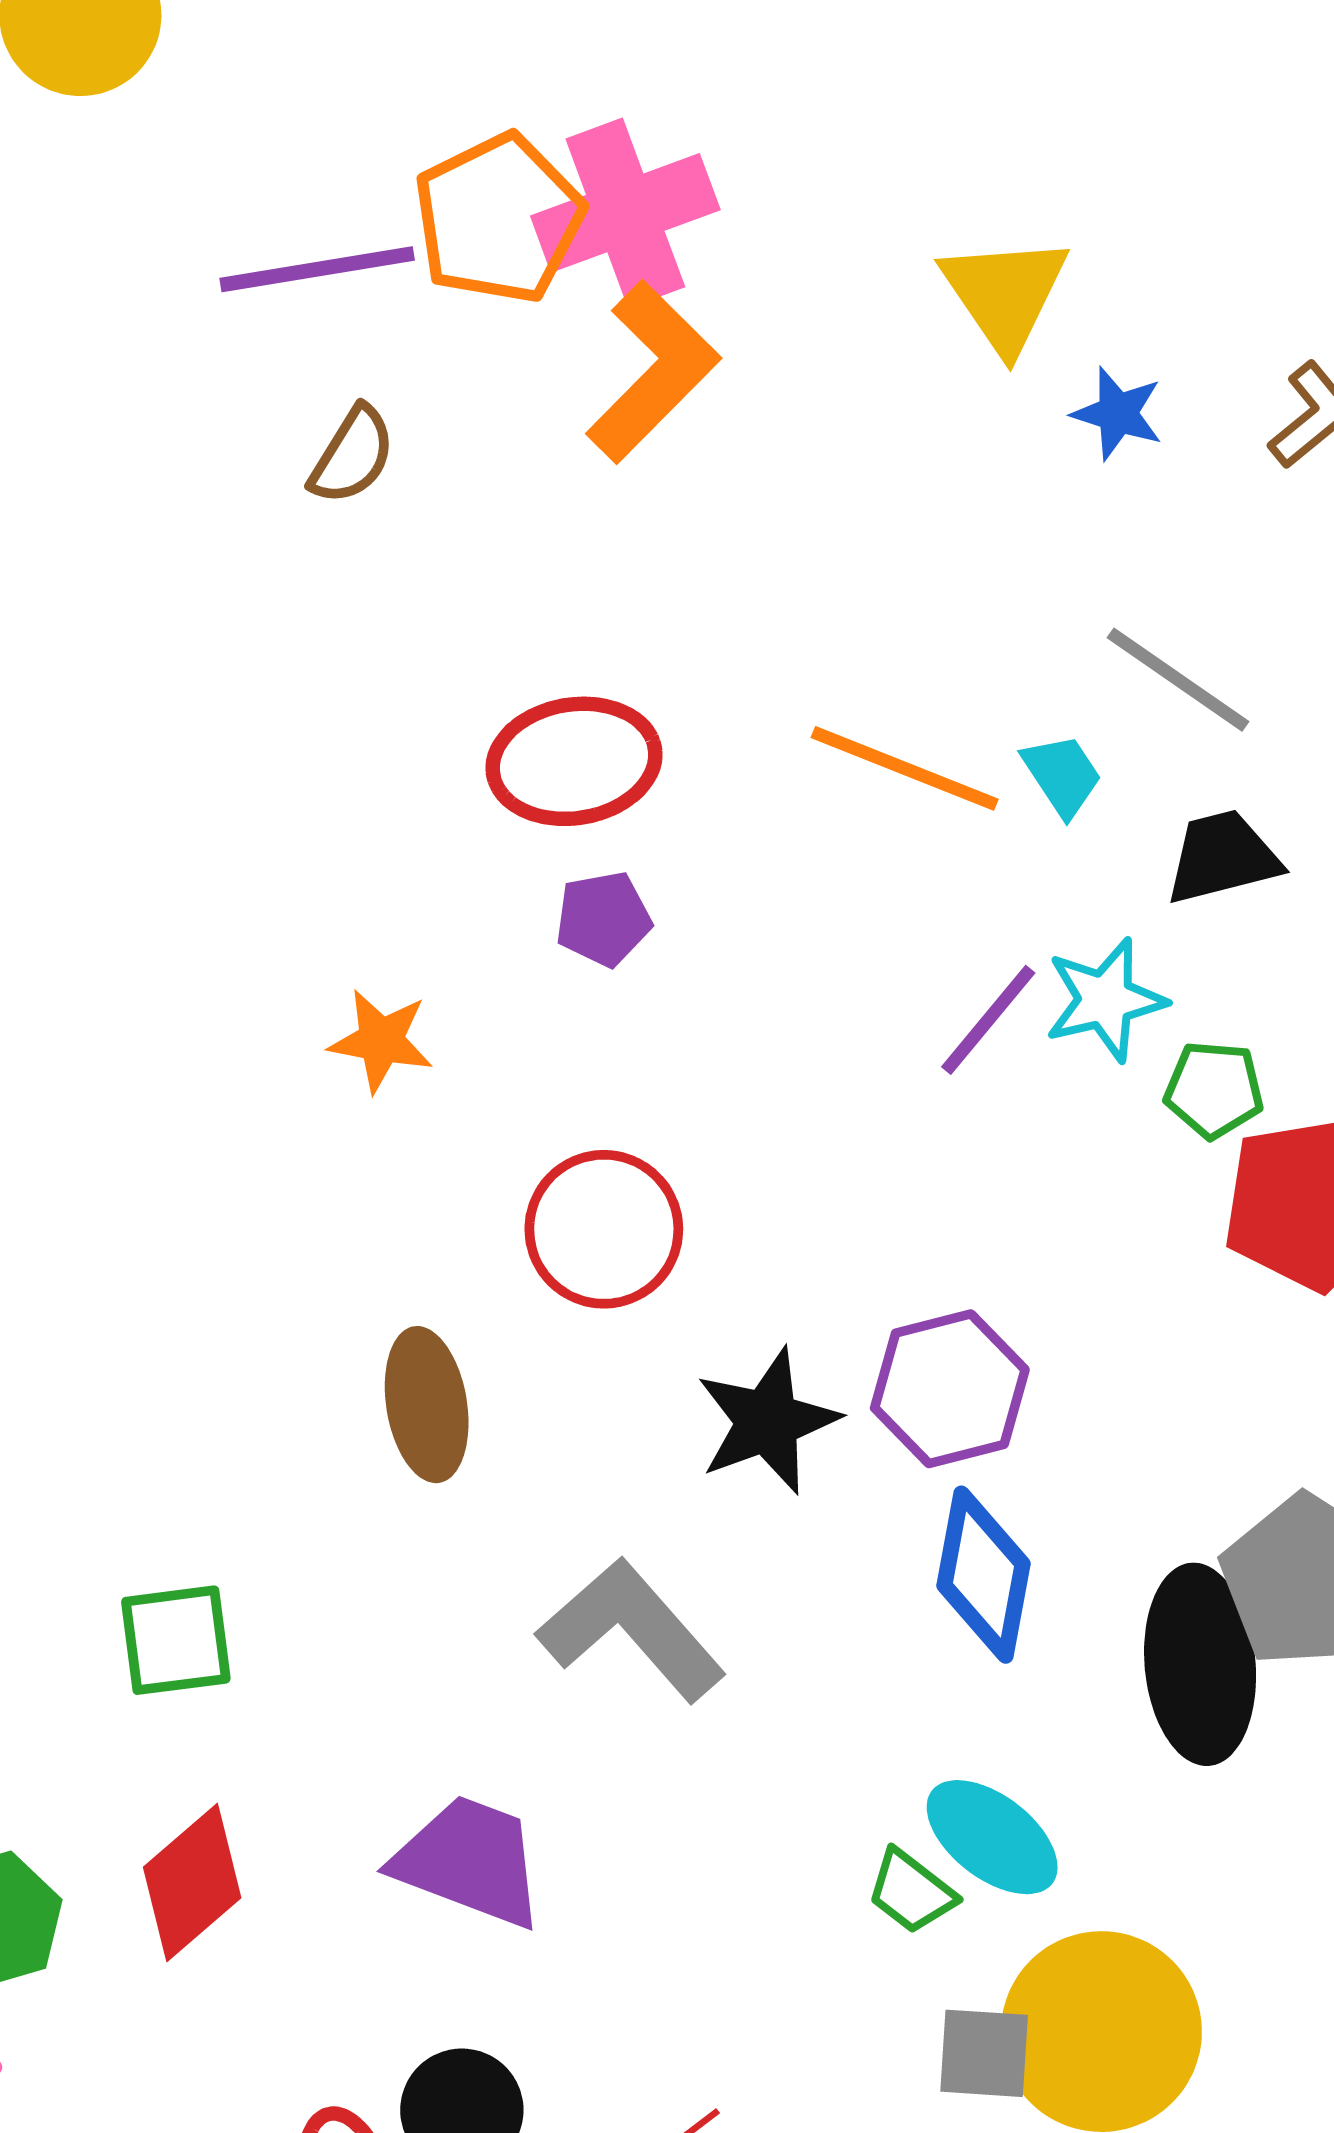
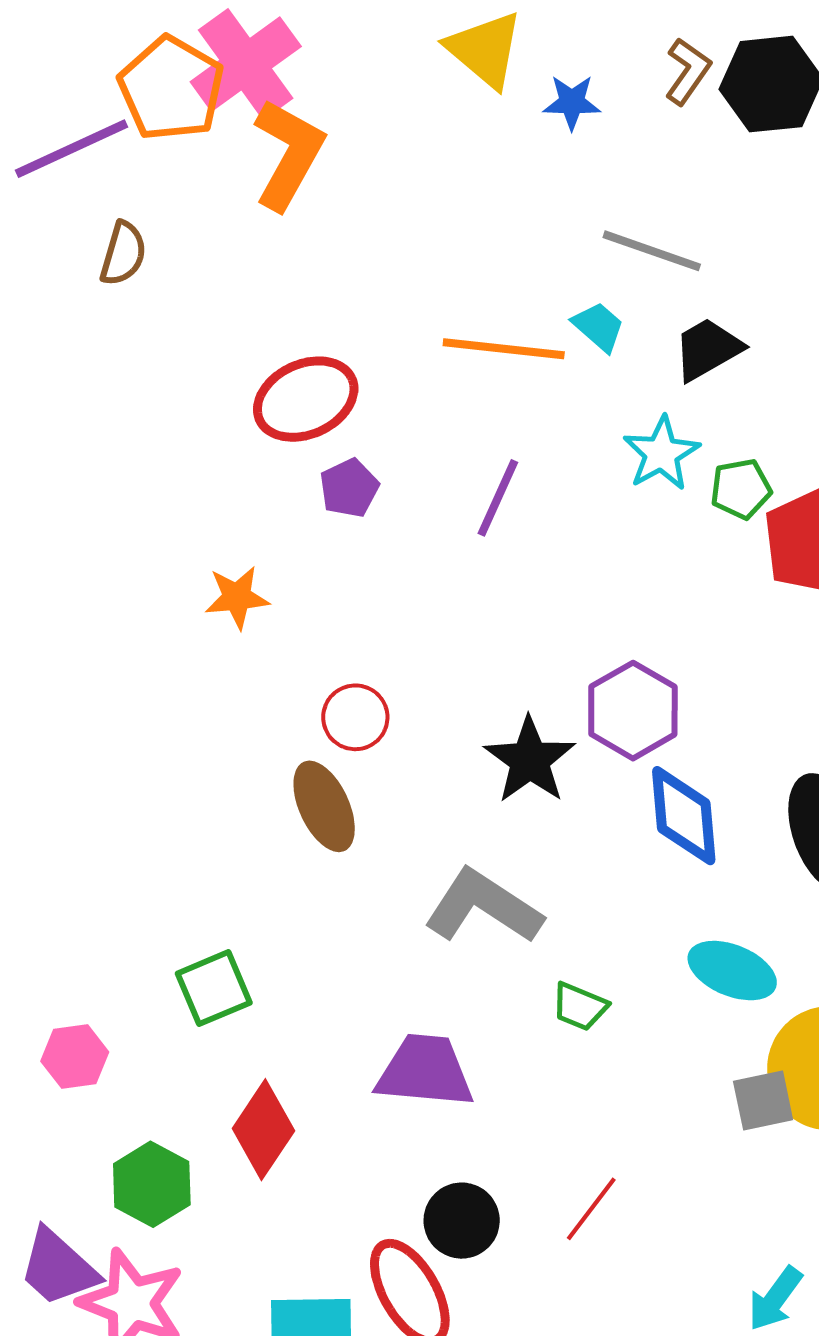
purple line: (988, 1020) -> (498, 498), moved
red circle: (604, 1229) -> (355, 717), moved, size x0.7
green trapezoid: (911, 1892) -> (580, 1007), moved

